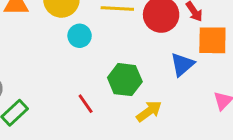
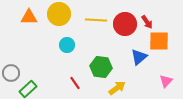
cyan circle: (80, 36) -> (67, 45), moved

